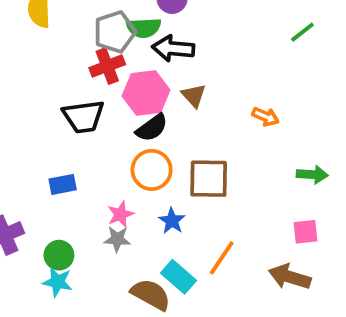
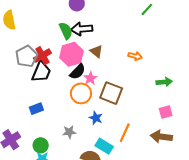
green semicircle: (144, 28) -> (66, 31), moved, turned -102
gray pentagon: (115, 32) -> (26, 56), moved
red cross: (107, 66) -> (42, 56), moved
black trapezoid: (83, 117) -> (41, 72), turned -50
brown square: (209, 179) -> (111, 93), turned 30
pink star: (120, 214) -> (90, 78), moved

